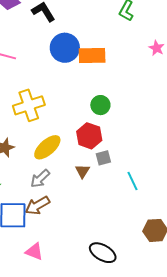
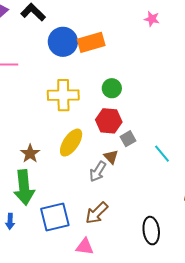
yellow cross: (29, 105) -> (63, 95), moved, turned 32
gray arrow: (40, 179) -> (98, 172), moved
brown arrow: (37, 205) -> (97, 213), moved
black ellipse: (103, 253) -> (151, 231), turned 68

